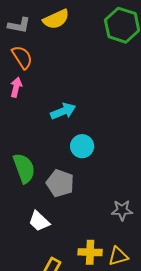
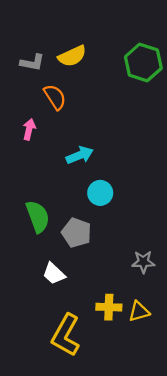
orange semicircle: (22, 57) -> (55, 97), moved

